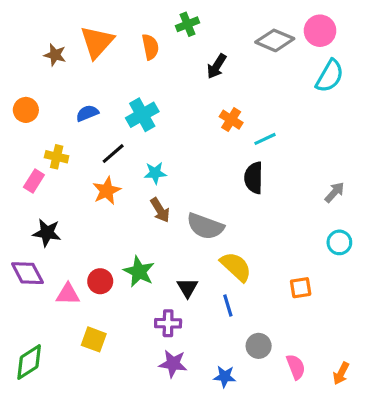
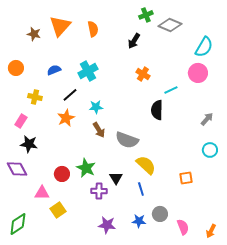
green cross: (187, 24) -> (146, 15), moved
pink circle: (320, 31) -> (198, 73), moved
cyan line: (265, 139) -> (171, 90), moved
pink rectangle: (34, 181) -> (21, 121), moved
pink triangle: (68, 294) -> (42, 193), moved
purple cross: (168, 323) -> (99, 191), moved
yellow square: (94, 339) -> (58, 210), turned 35
blue star: (225, 377) -> (139, 221), moved

